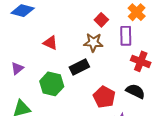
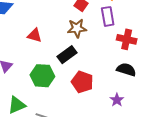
red pentagon: (104, 97) -> (82, 82), moved

